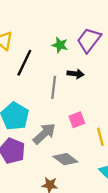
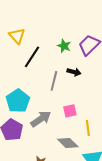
gray diamond: (65, 159) -> (68, 143), moved

